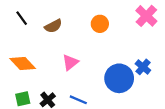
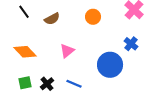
blue cross: (143, 67) -> (131, 44), moved

